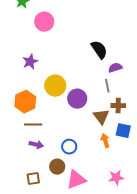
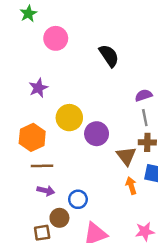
black semicircle: (99, 50) -> (109, 56), moved
gray line: (107, 86) -> (145, 118), moved
blue circle: (69, 147) -> (78, 199), moved
brown circle: (57, 167) -> (59, 218), moved

